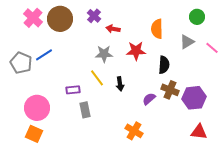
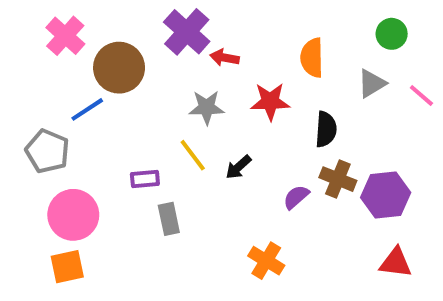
purple cross: (94, 16) -> (187, 32), size x1.6
brown circle: (60, 19) -> (119, 68), moved
gray pentagon: (21, 63) -> (47, 151), moved
black arrow: (120, 84) -> (238, 167), turned 56
orange square: (34, 134) -> (67, 267), turned -36

